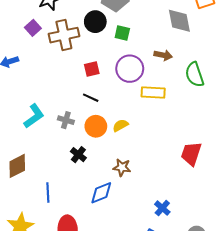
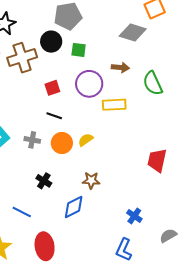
gray diamond: (179, 21) -> (133, 33), turned -56
black cross: (78, 155) -> (44, 181), moved
blue line: (48, 193) -> (22, 212), turned -54

